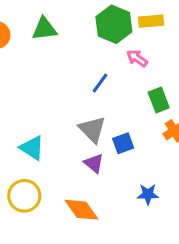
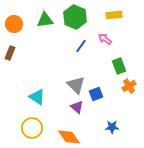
green hexagon: (114, 24) -> (75, 17), moved
blue line: (100, 83) -> (81, 46), moved

